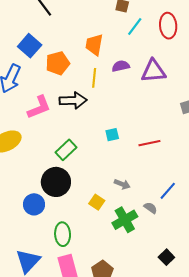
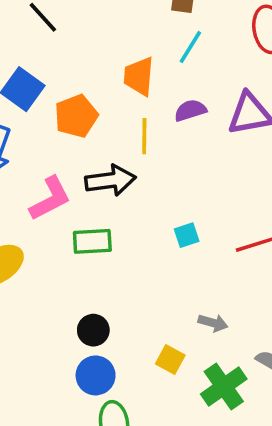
cyan line: (135, 26) -> (190, 47), moved
green rectangle: (66, 150) -> (92, 241), moved, turned 45
black circle: (56, 182) -> (93, 330), size x0.6
blue circle: (34, 204) -> (96, 375), moved

